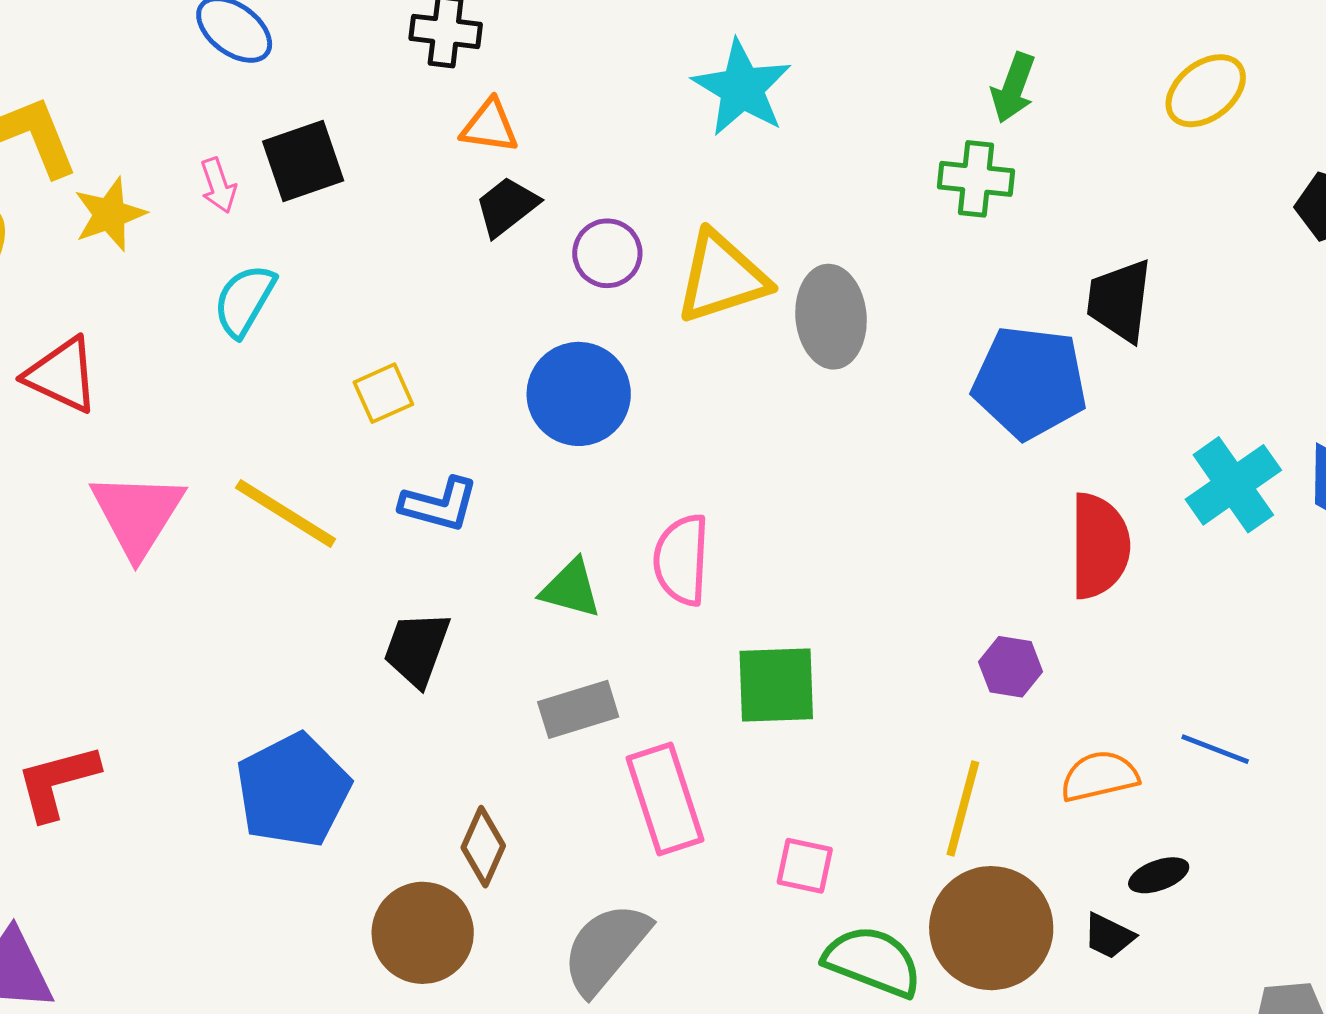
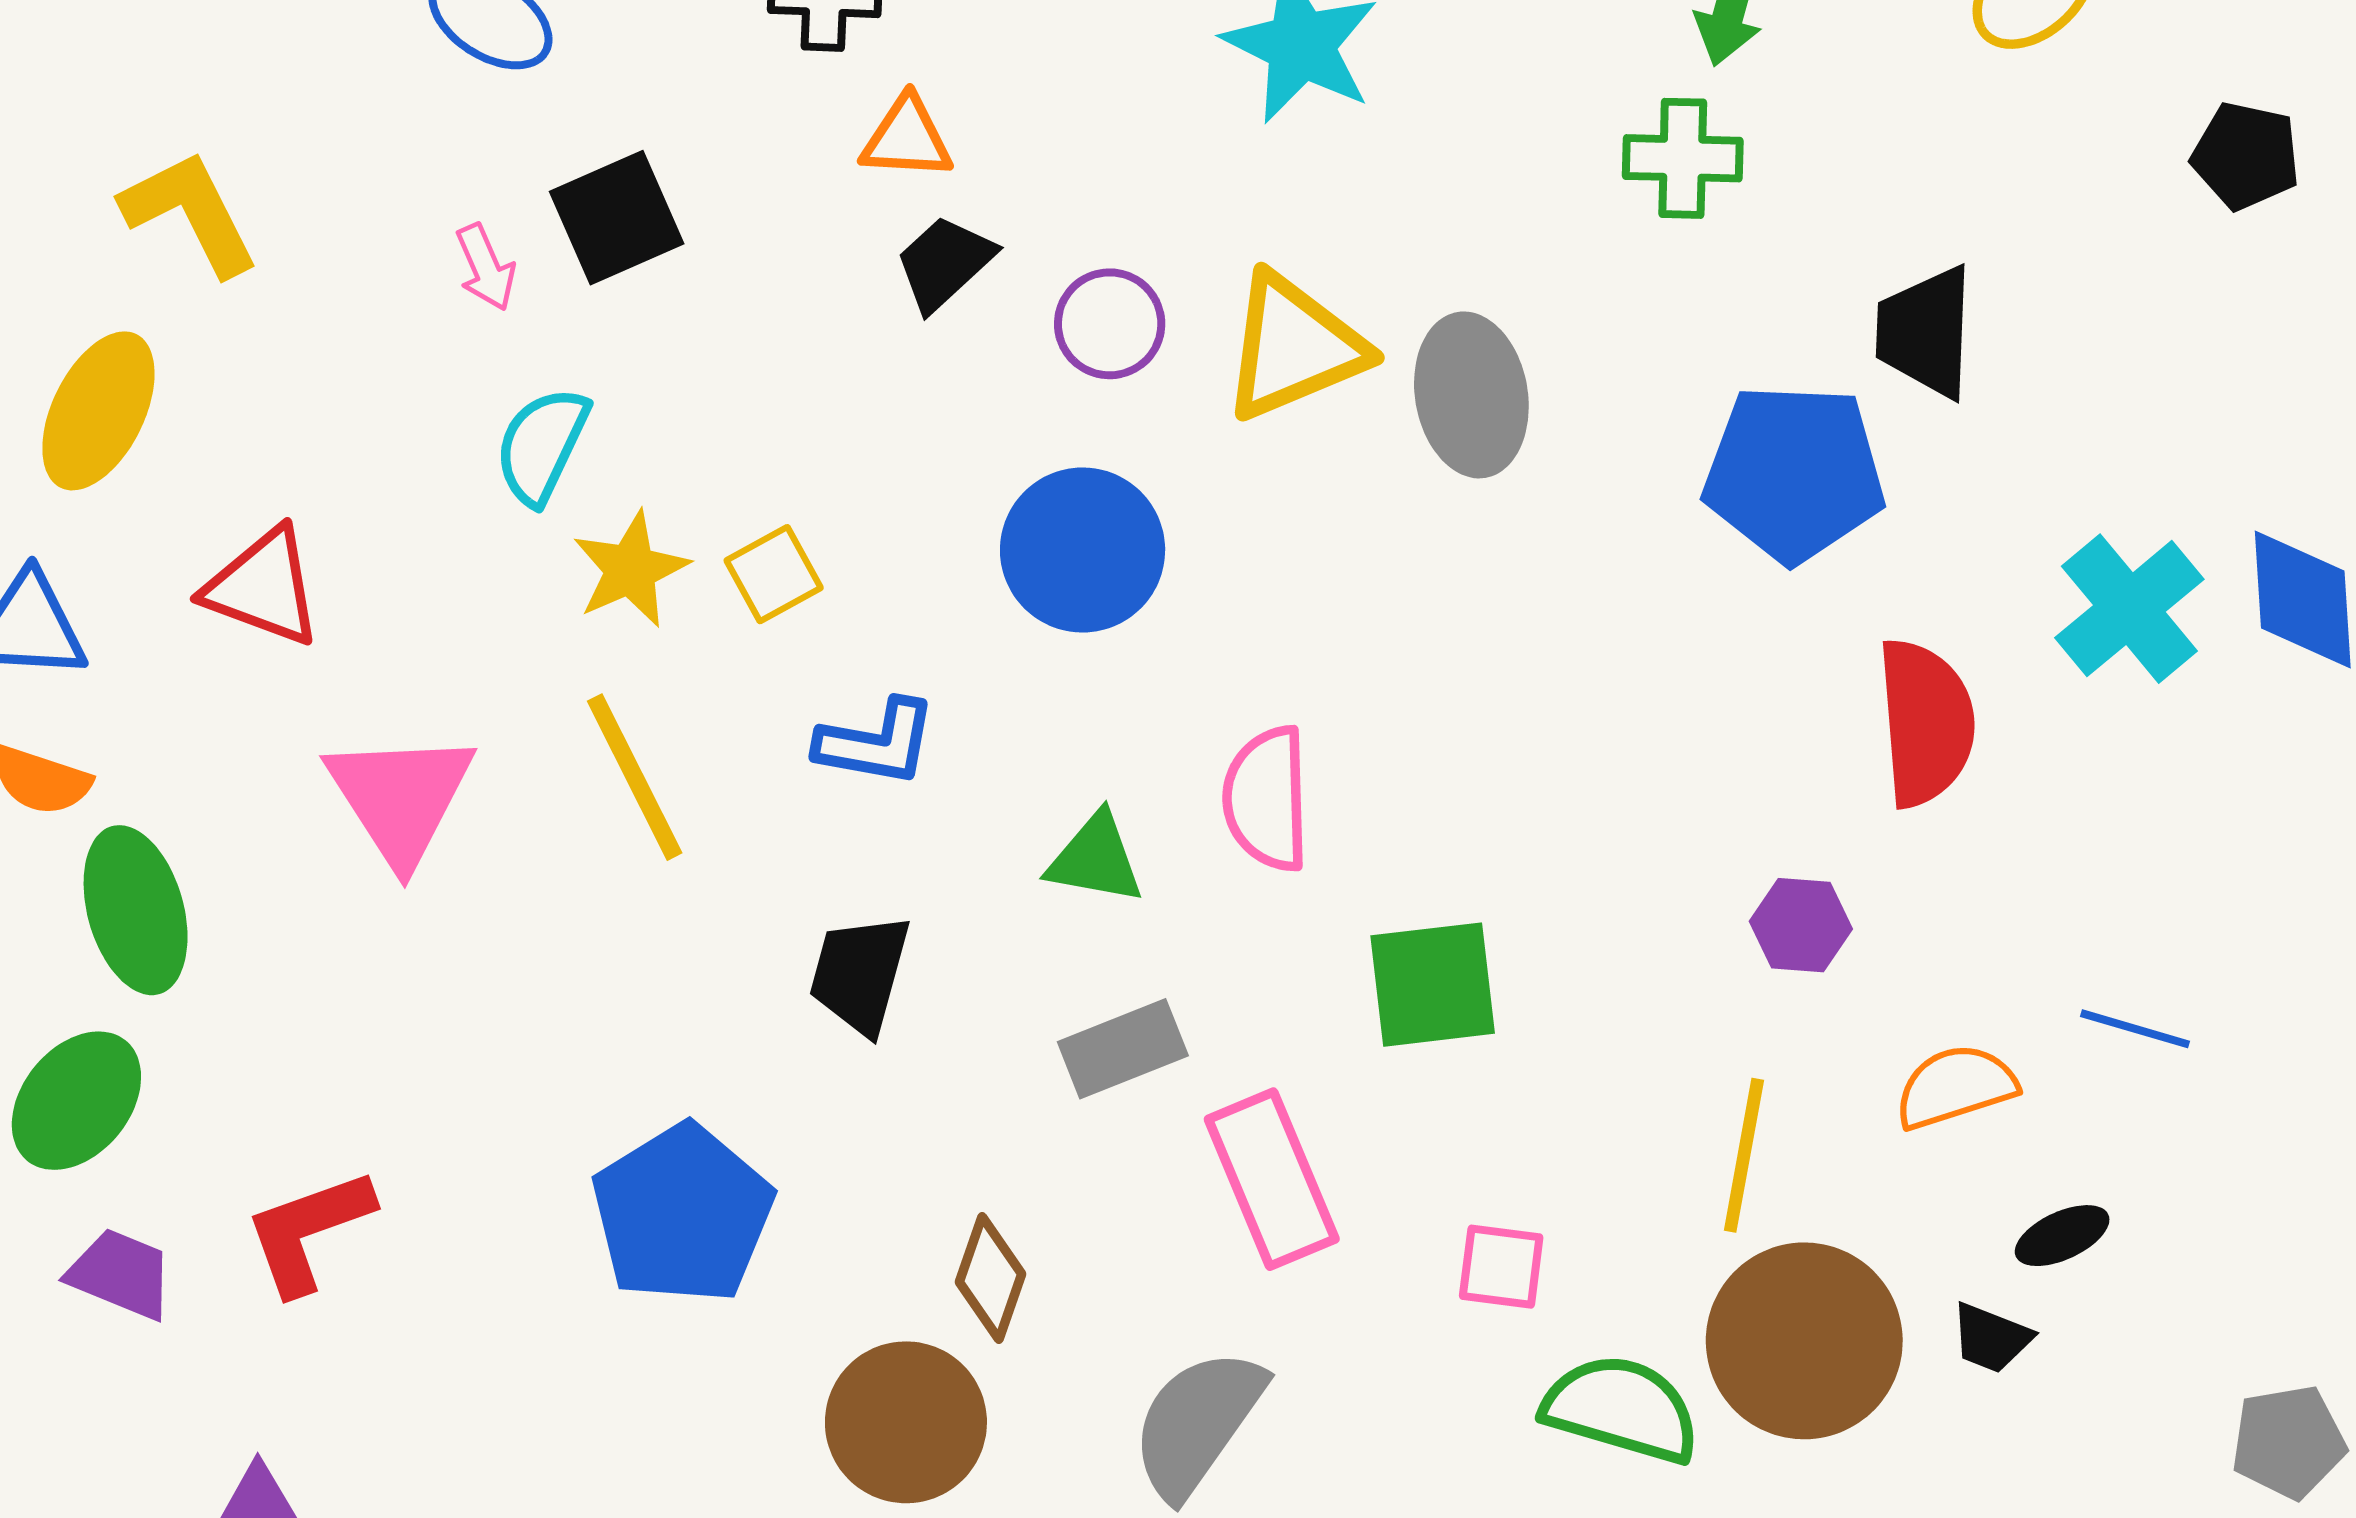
yellow star: (110, 214) -> (631, 569), moved
yellow line: (286, 513) -> (635, 777), turned 36

